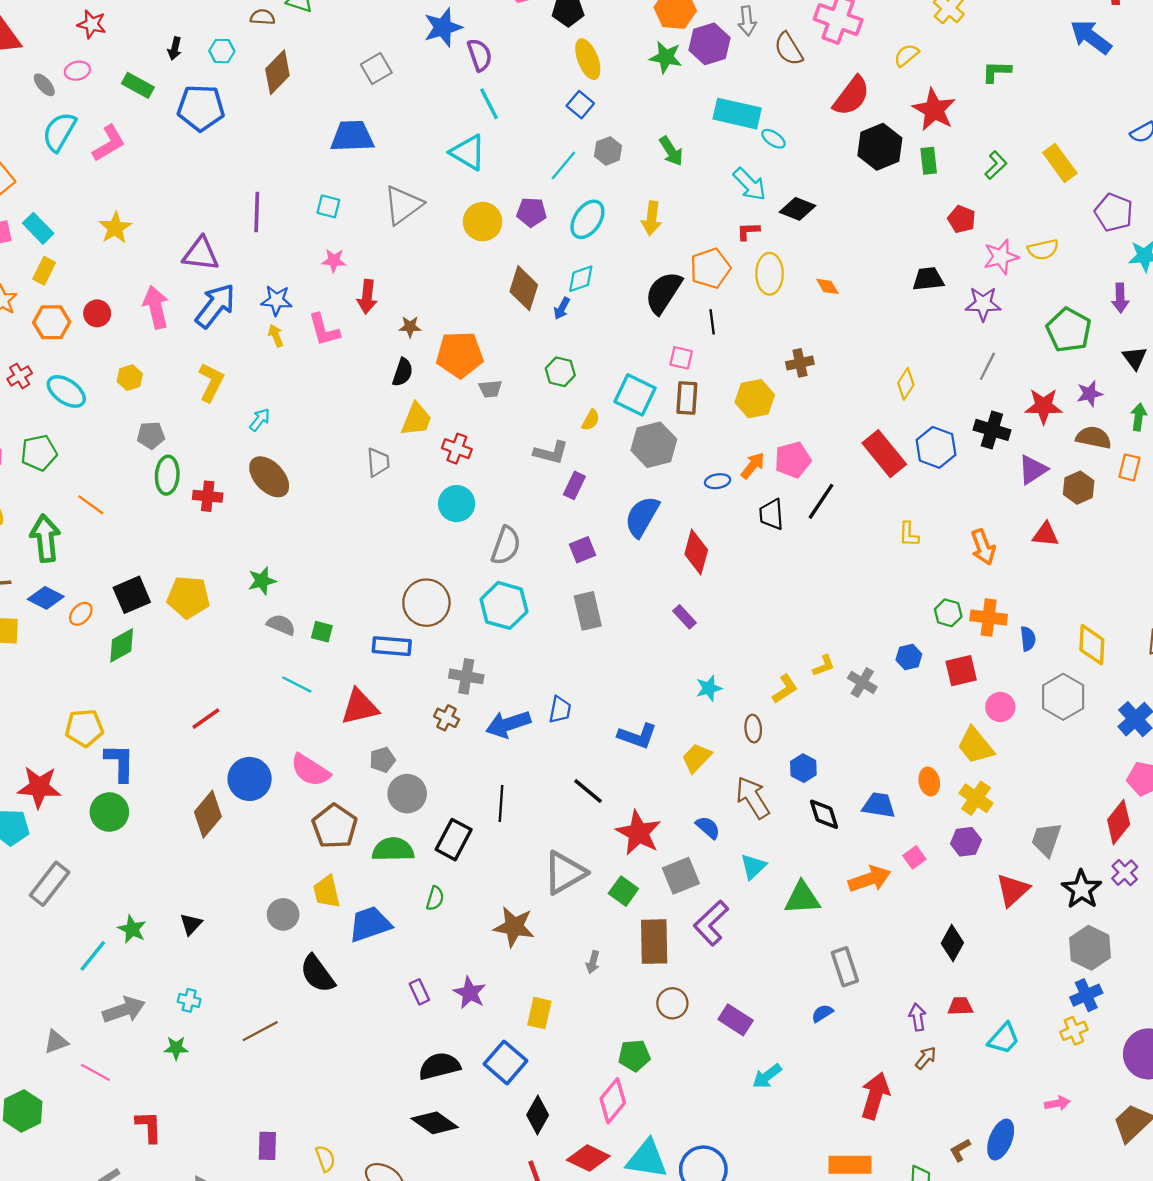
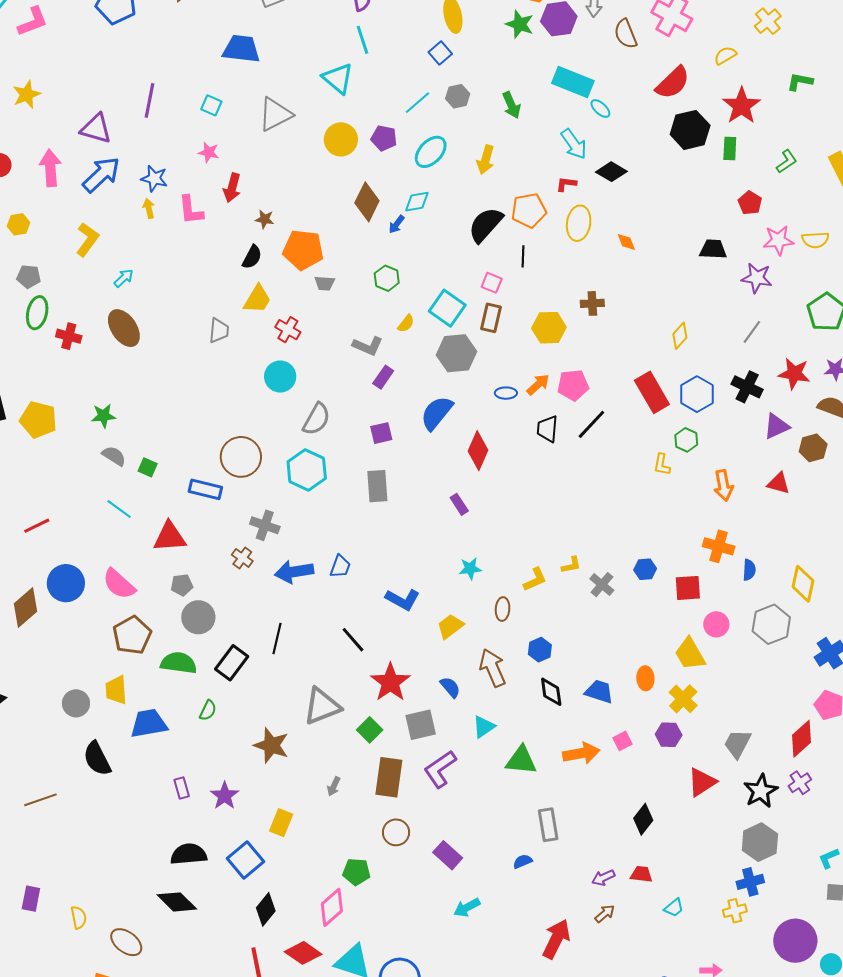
green hexagon: (948, 613) -> (686, 440), moved
purple arrow: (918, 1017) -> (603, 878), turned -115
cyan trapezoid: (1004, 1039) -> (674, 908), size x0.7

